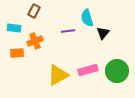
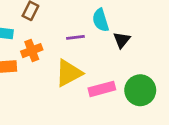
yellow triangle: (58, 75) -> (69, 73), moved

